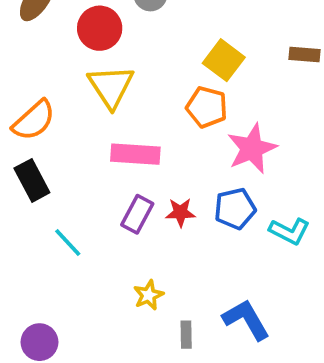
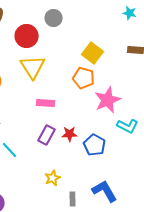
pink rectangle: (135, 154) -> (46, 103), size x0.7
blue pentagon: (235, 209) -> (95, 145), moved, turned -30
cyan L-shape: (289, 231) -> (128, 126), moved

